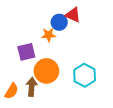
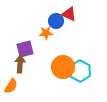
orange circle: (46, 71) -> (63, 67), moved
brown arrow: (32, 87) -> (20, 64), moved

